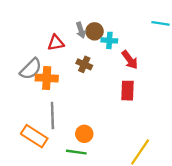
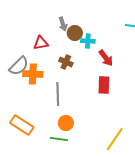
gray arrow: (81, 30) -> (63, 24), moved
gray line: (52, 116) -> (58, 94), moved

